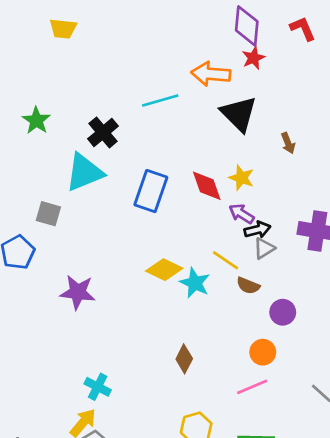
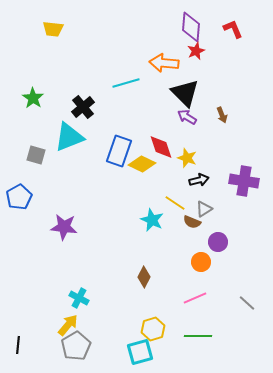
yellow star: (241, 178) -> (187, 158), moved
gray square: (48, 214) -> (36, 155), moved
purple arrow: (241, 214) -> (187, 117), moved
gray triangle: (264, 248) -> (204, 209), moved
yellow diamond: (164, 270) -> (142, 164), moved
orange circle: (263, 352) -> (201, 262), moved

